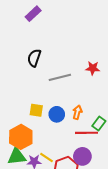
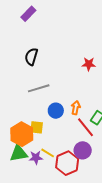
gray line: (60, 77) -> (39, 88), moved
yellow square: (36, 110) -> (37, 127), moved
red line: (87, 133) -> (86, 127), turned 55

